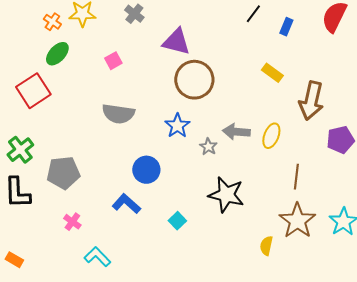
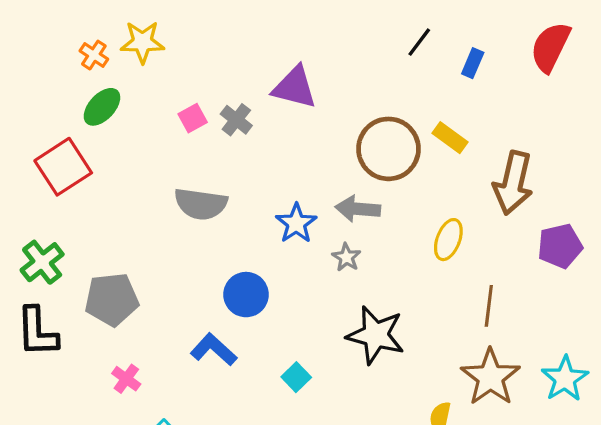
gray cross: (134, 14) -> (236, 120), moved
brown circle: (194, 80) -> (388, 149), moved
gray arrow: (236, 132) -> (358, 209), moved

